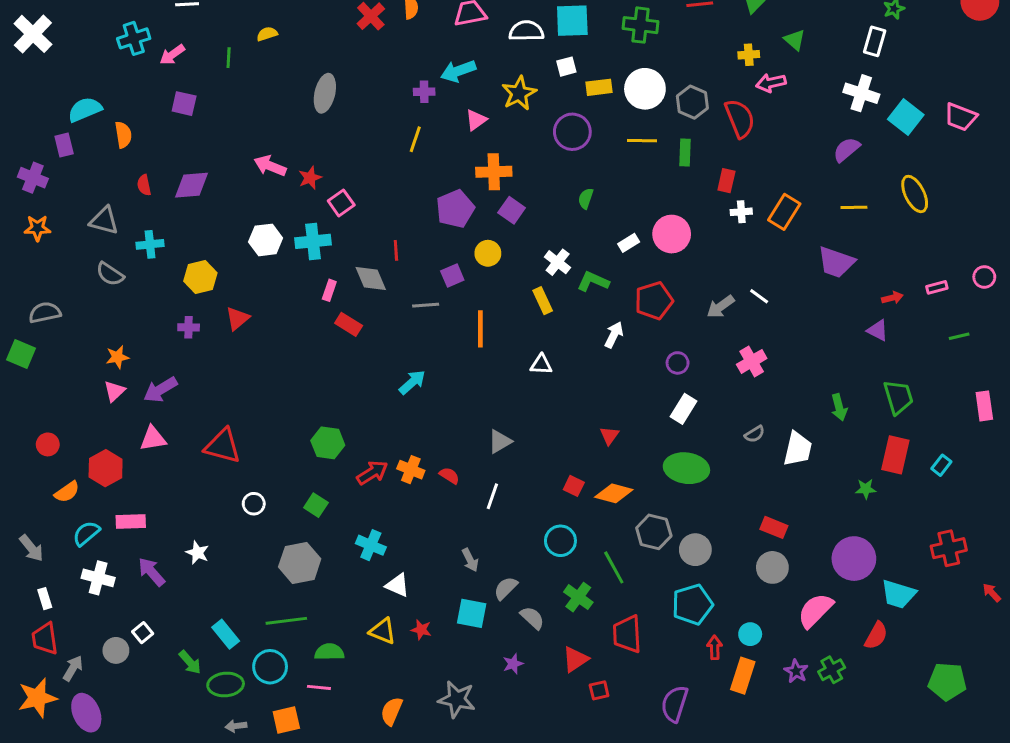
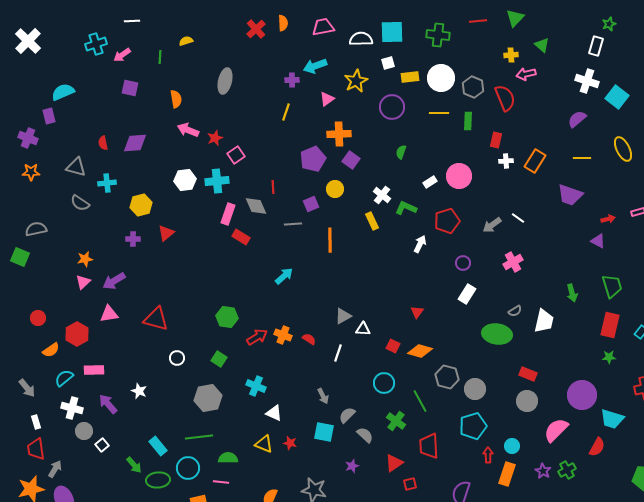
orange semicircle: (123, 135) -> (176, 99), moved
pink rectangle: (329, 290) -> (228, 214), size x1.5
white triangle: (541, 364) -> (363, 329), moved
green ellipse: (686, 468) -> (497, 334), moved
green star: (866, 489) -> (609, 357), moved
gray circle: (116, 650) -> (84, 431), moved

